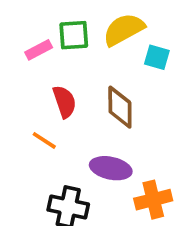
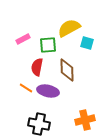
green square: (74, 35) -> (48, 45), moved
red semicircle: (65, 102) -> (37, 67), turned -150
purple ellipse: (111, 168) -> (48, 91), moved

